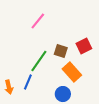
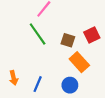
green line: (39, 61) -> (38, 34), moved, turned -70
blue line: (28, 82) -> (38, 84), moved

